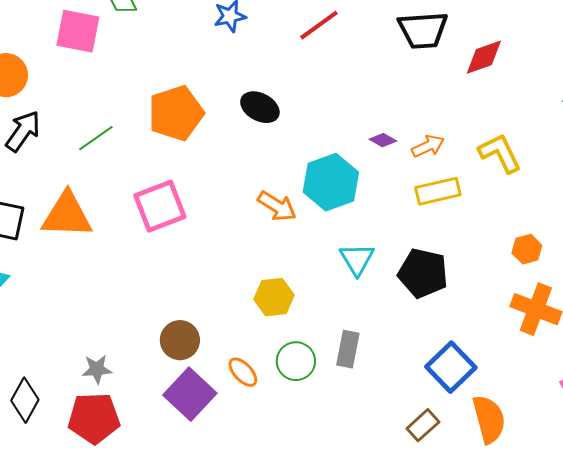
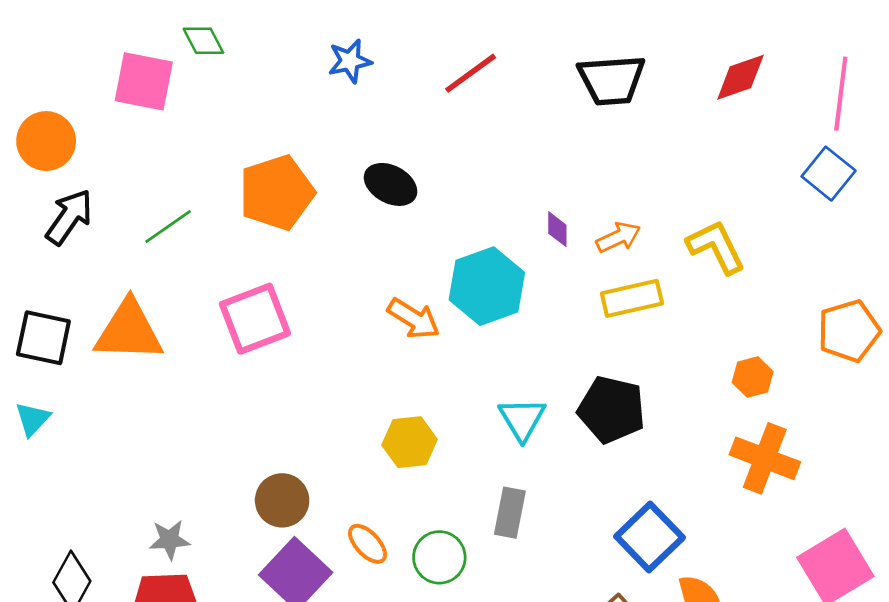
red diamond: (484, 57) -> (740, 77), moved
purple diamond: (383, 140) -> (557, 229), turned 60
cyan triangle: (357, 259) -> (522, 419), moved
green circle: (296, 361) -> (439, 557), moved

